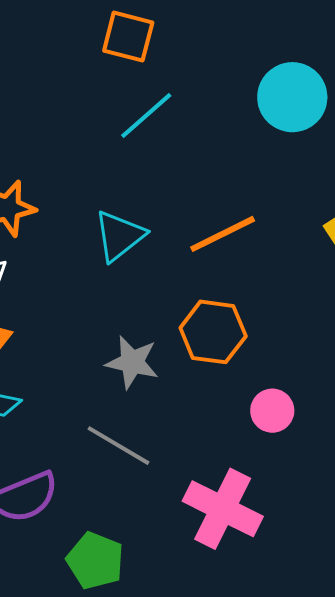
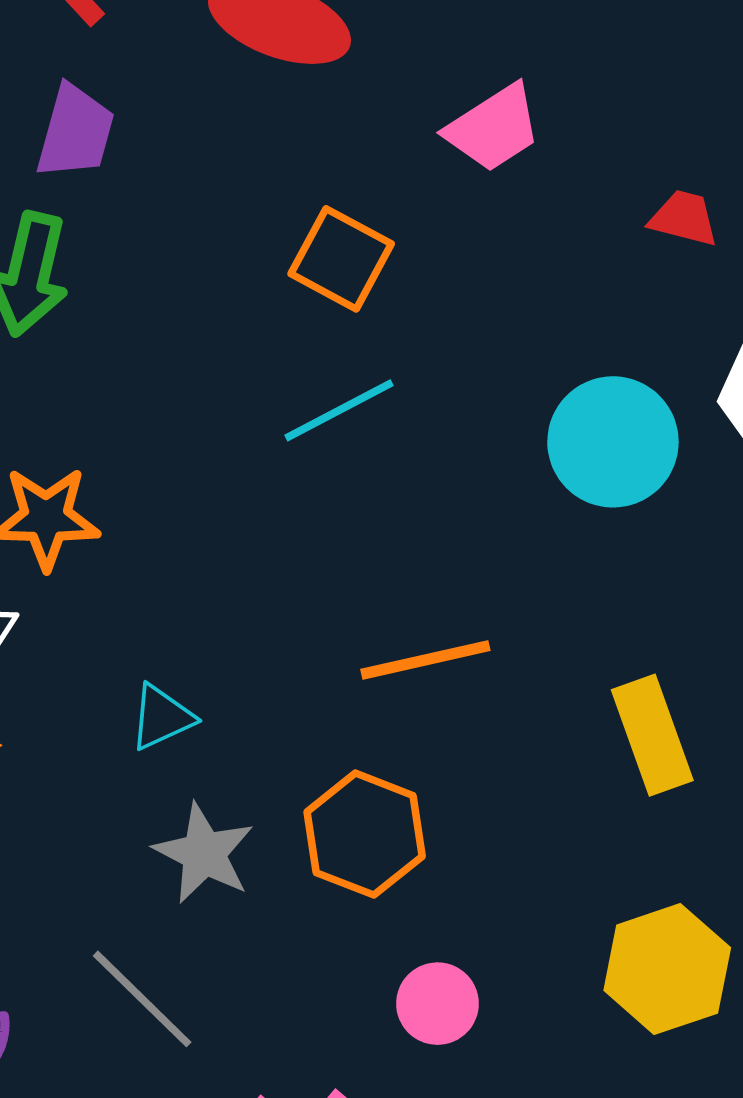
cyan triangle: (119, 236) -> (162, 717), moved, size x0.7

